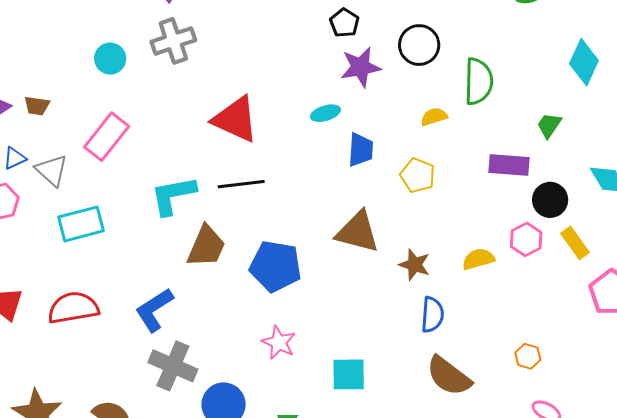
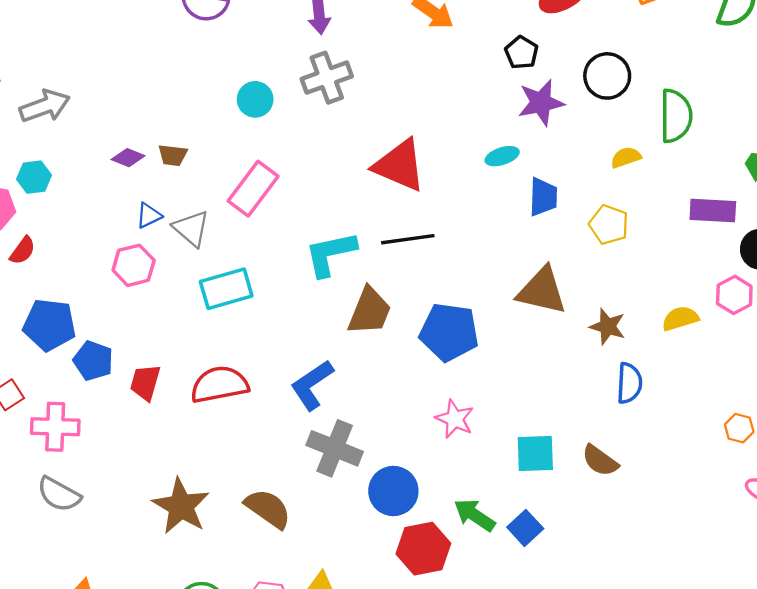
brown semicircle: (449, 376) -> (600, 461), moved, size x0.7

